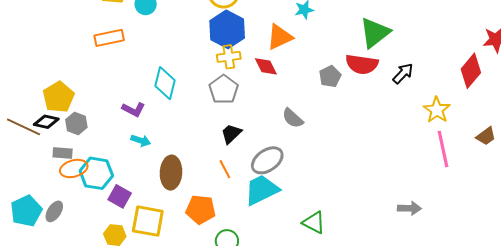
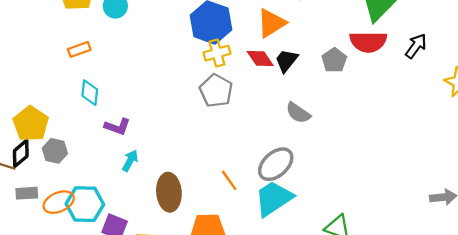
orange rectangle: (109, 38) -> (79, 49), size x0.7
cyan diamond: (165, 83) -> (90, 93), moved, size x0.7
black diamond: (46, 122) -> (21, 153), turned -45
black trapezoid: (231, 134) -> (286, 61), moved
cyan arrow: (141, 141) -> (130, 161), turned -72
gray rectangle: (63, 153) -> (27, 193), moved

